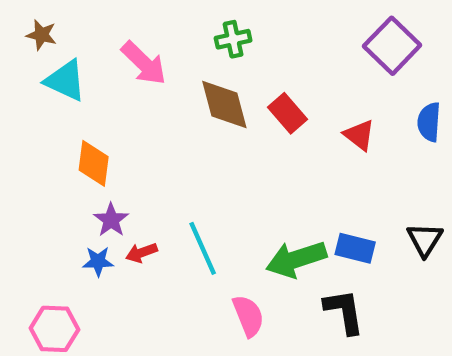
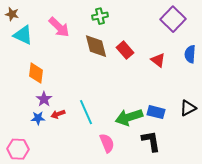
black triangle: (425, 240) -> (188, 108), turned 30

